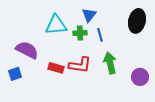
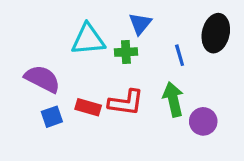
blue line: (100, 35) -> (180, 55), moved
blue square: (15, 74) -> (52, 117), moved
purple circle: (140, 77) -> (203, 121), moved

